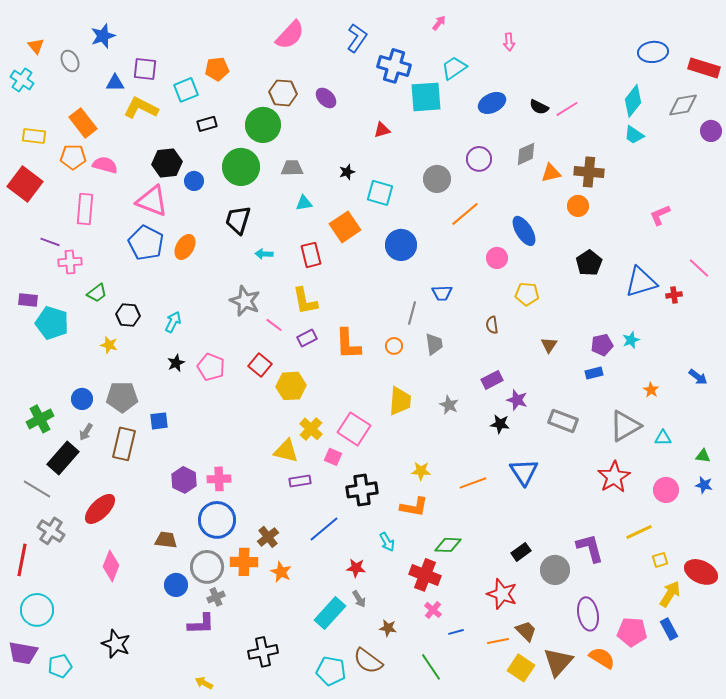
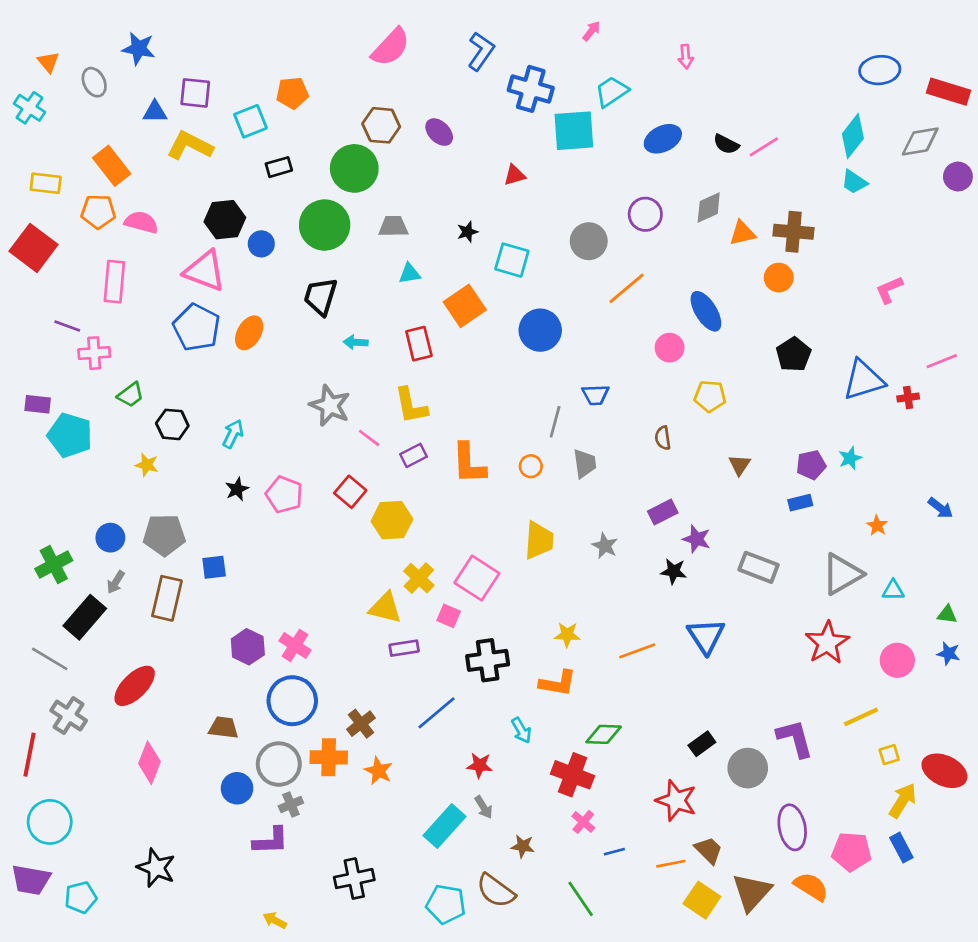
blue star: (103, 36) -> (139, 49), turned 30
pink line: (699, 268) -> (942, 361), turned -65
pink cross: (219, 479) -> (295, 645), turned 35

